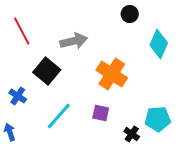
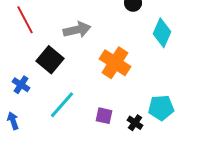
purple square: (101, 113) -> (104, 116), moved

